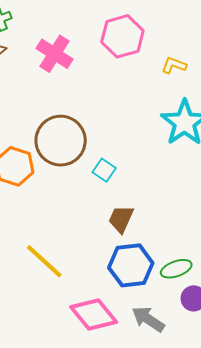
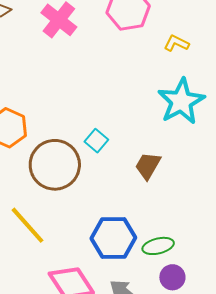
brown circle: (61, 141) -> (55, 165), moved
brown trapezoid: (121, 219) -> (148, 166), moved

